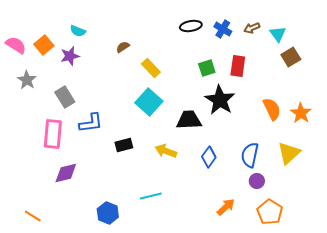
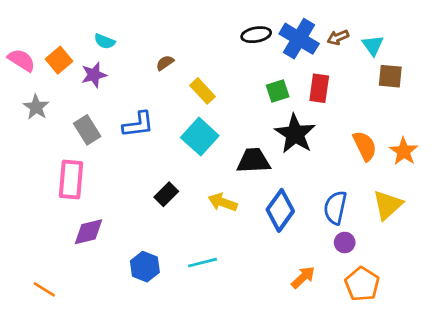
blue cross: (223, 29) -> (299, 39), size x1.6
brown square: (291, 57) -> (390, 76), turned 36
blue L-shape: (91, 123) -> (138, 124), moved
black rectangle: (124, 145) -> (166, 194), turned -30
blue diamond: (209, 157) -> (280, 210), size x1.4
blue hexagon: (108, 213) -> (145, 267), moved

